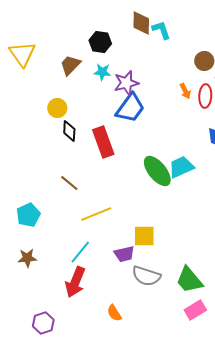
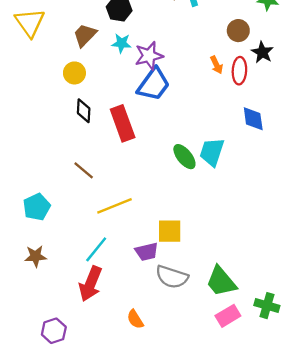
yellow circle: (57, 108) -> (74, 73), moved
cyan trapezoid: (181, 167) -> (212, 152), turned -48
green ellipse: (157, 171) -> (184, 157), size x0.7

